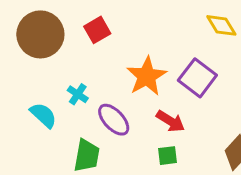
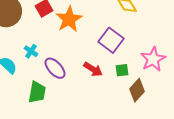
orange star: (147, 76) -> (69, 19), moved
green square: (168, 156) -> (122, 70), moved

